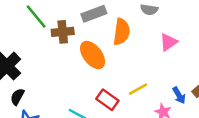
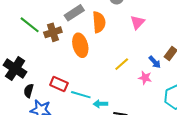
orange ellipse: (93, 55) -> (80, 45), turned 35
red rectangle: (107, 100) -> (59, 84), moved

